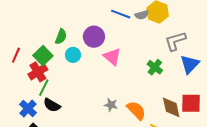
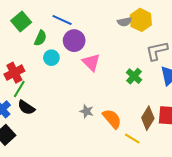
blue line: (121, 14) -> (62, 20), moved
green square: (43, 56) -> (21, 22), moved
brown diamond: (171, 107) -> (148, 118), turned 40

